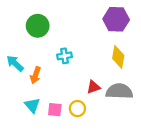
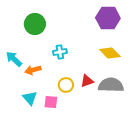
yellow diamond: (118, 57) -> (110, 53), turned -55
orange arrow: (35, 75) -> (33, 70), turned 56
yellow circle: (77, 109) -> (66, 85), moved

